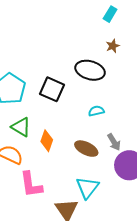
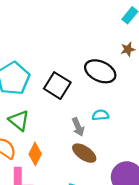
orange diamond: (47, 141) -> (35, 154), moved
gray arrow: (114, 142) -> (78, 127), moved

